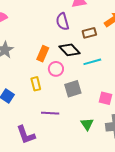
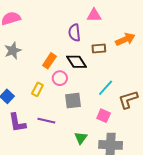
cyan line: (92, 62) -> (106, 88), moved, turned -42
yellow rectangle: (36, 84) -> (37, 89), turned 32
purple L-shape: (26, 135) -> (17, 123), moved

